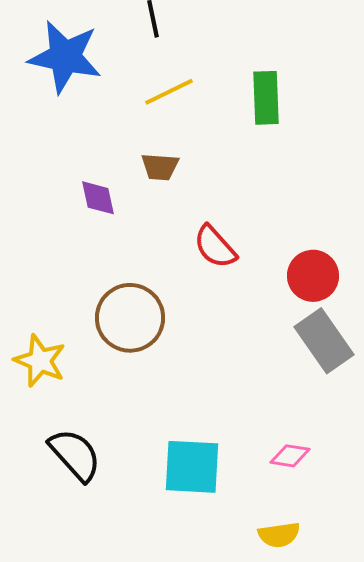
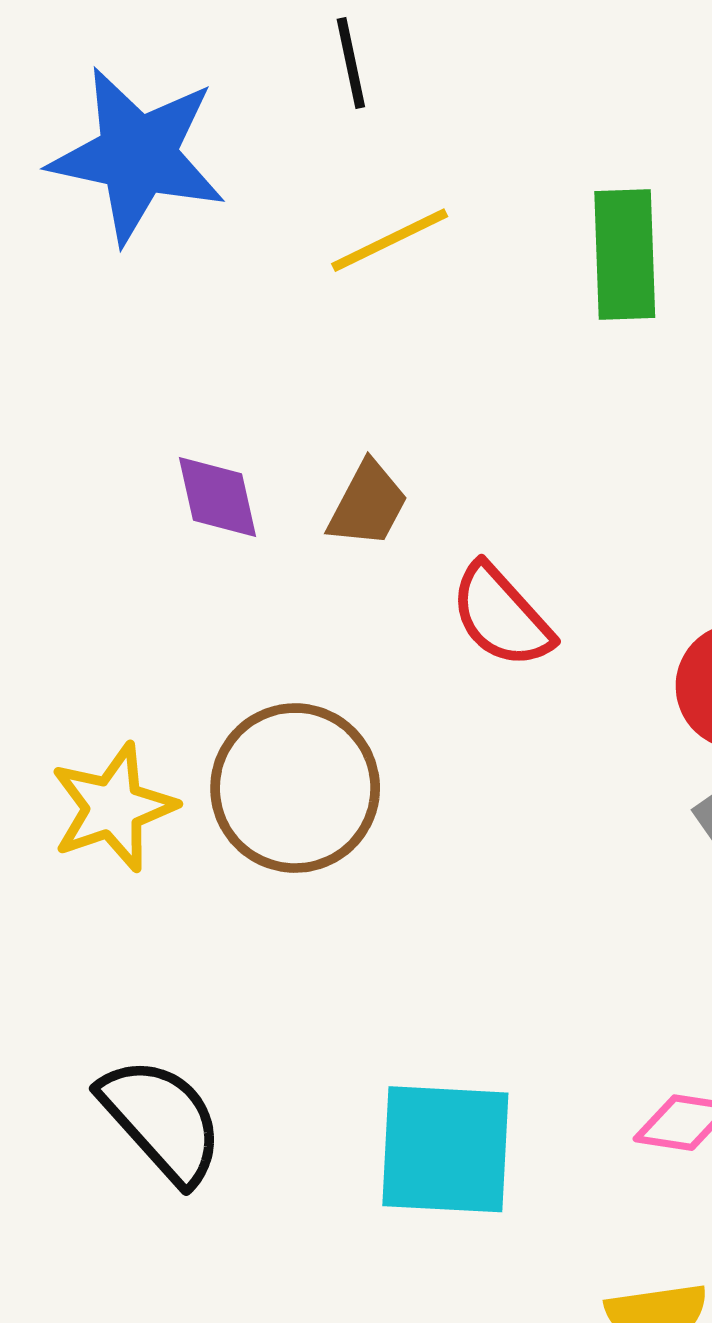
brown trapezoid: (160, 167) -> (368, 504), moved, turned -66
yellow star: (40, 361) -> (113, 807), moved, turned 30

